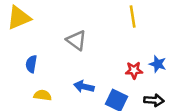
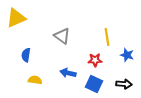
yellow line: (133, 16) -> (107, 37), moved
red star: (134, 70) -> (95, 60), moved

